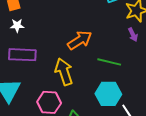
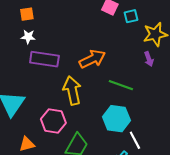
purple rectangle: (22, 55) -> (44, 59), moved

